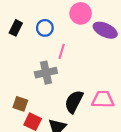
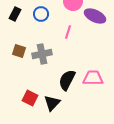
pink line: (62, 51) -> (68, 32), moved
brown square: (20, 104) -> (19, 51), moved

